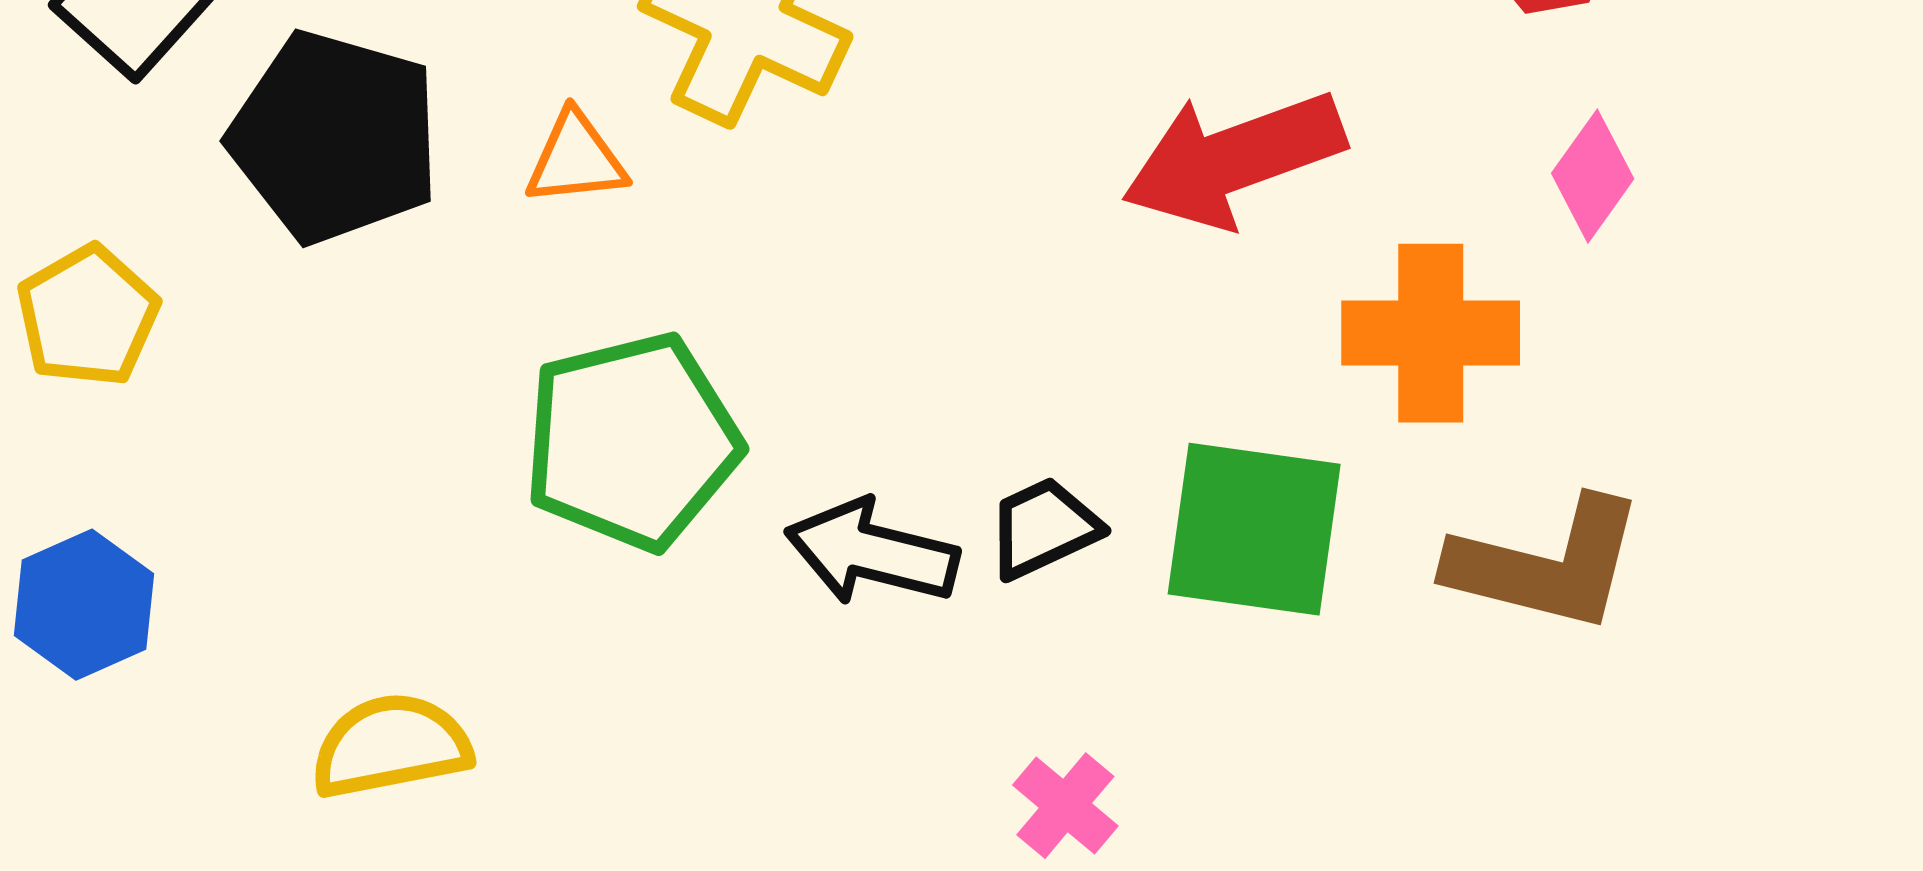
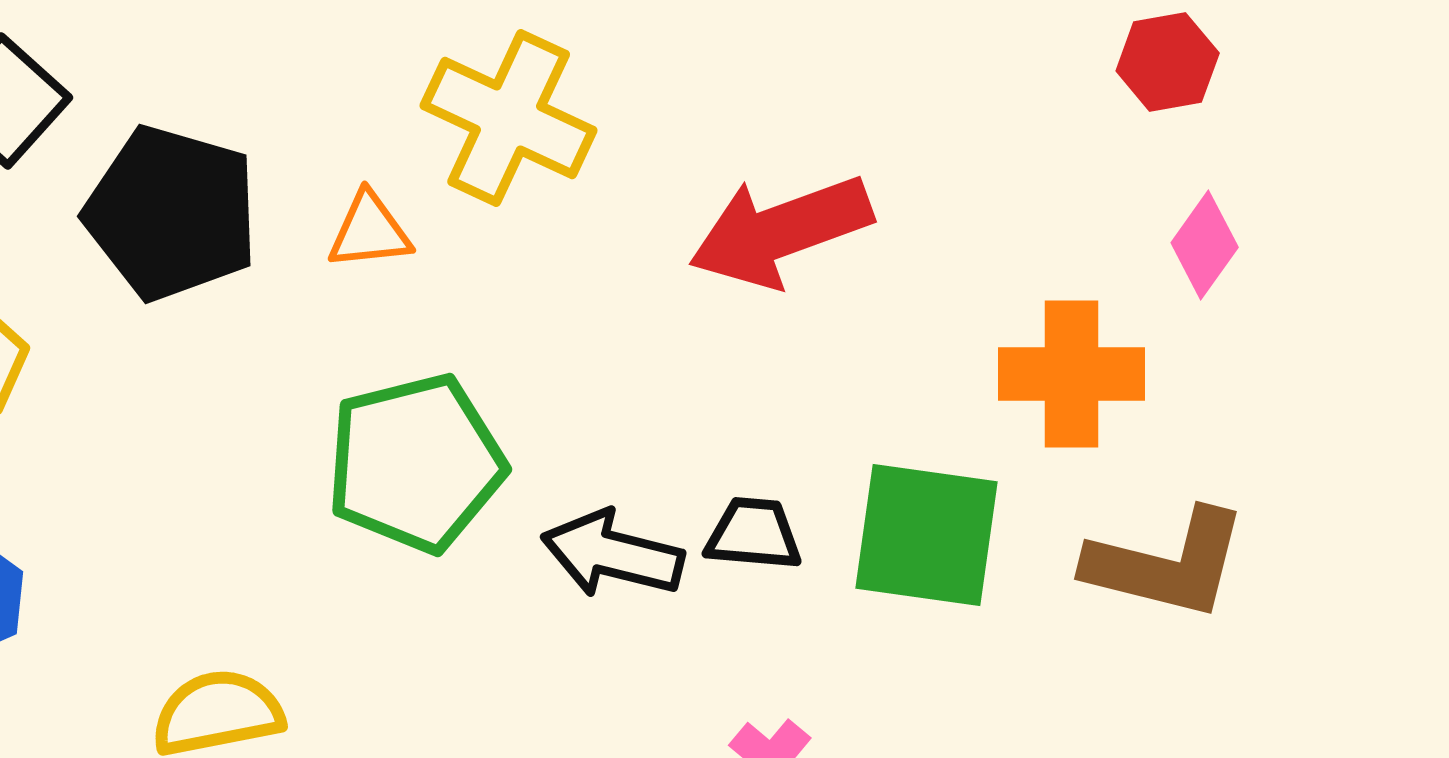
red arrow: (1233, 159) -> (781, 231), moved
black trapezoid: (1043, 528) -> (754, 534), turned 30

